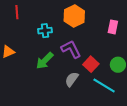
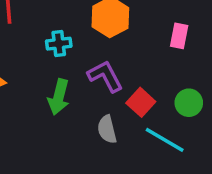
green arrow: (45, 61) -> (59, 97), turned -30
gray semicircle: (72, 79) -> (107, 129), turned -49

